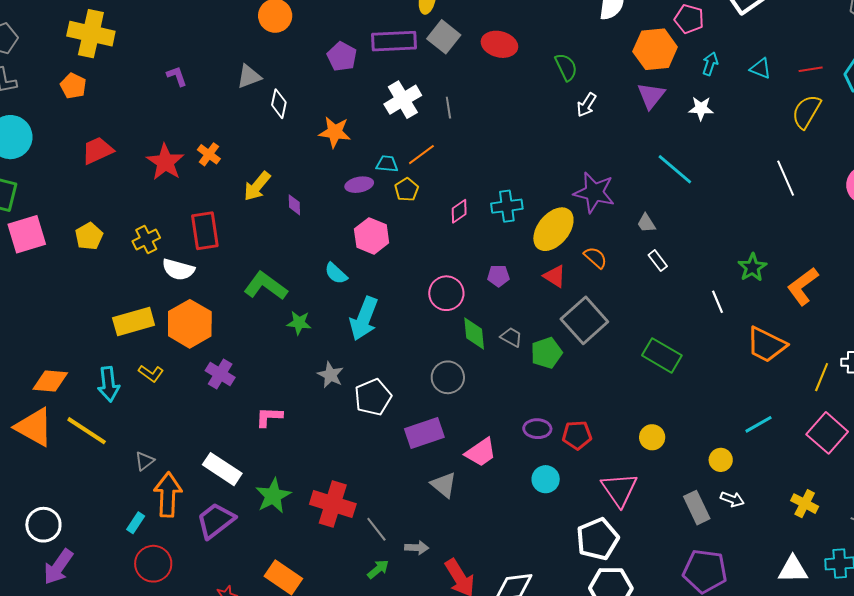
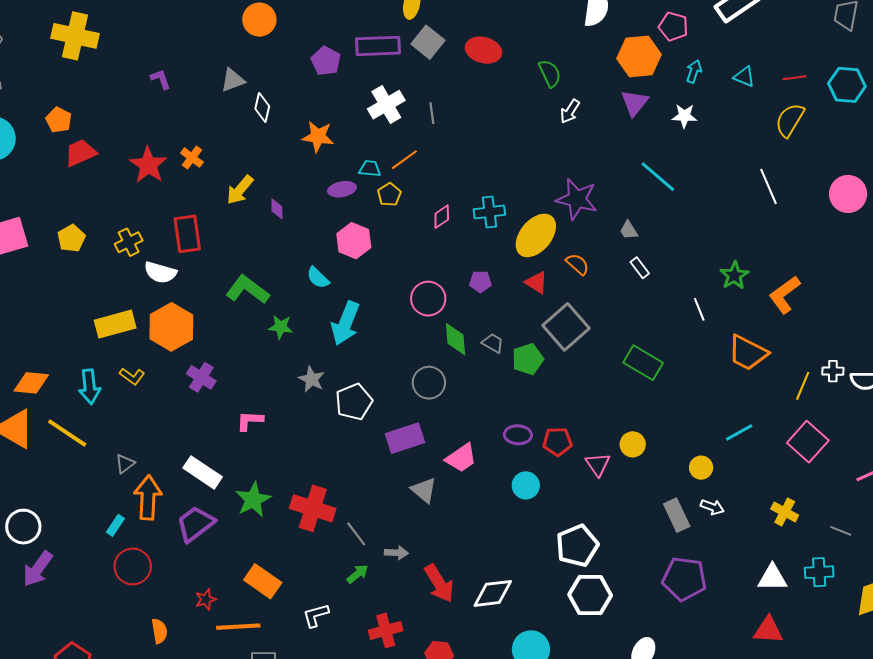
orange pentagon: (73, 86) -> (59, 120), moved
pink triangle: (619, 489) -> (598, 464), moved, size x0.7

